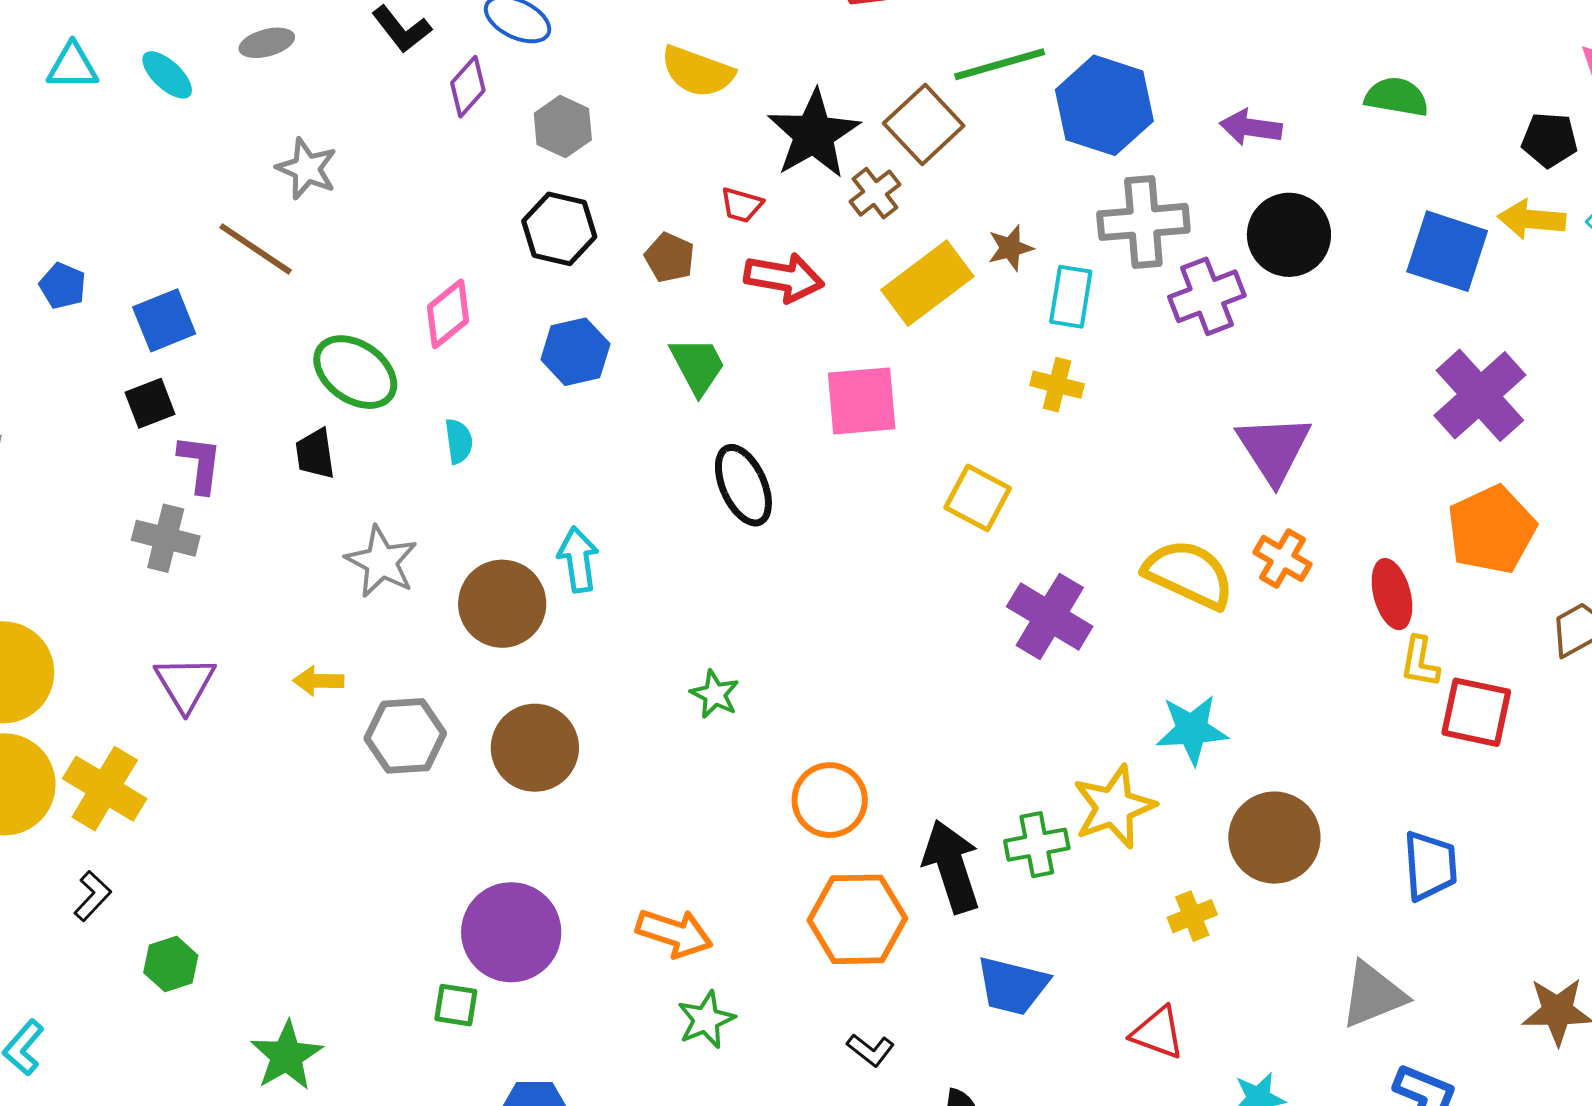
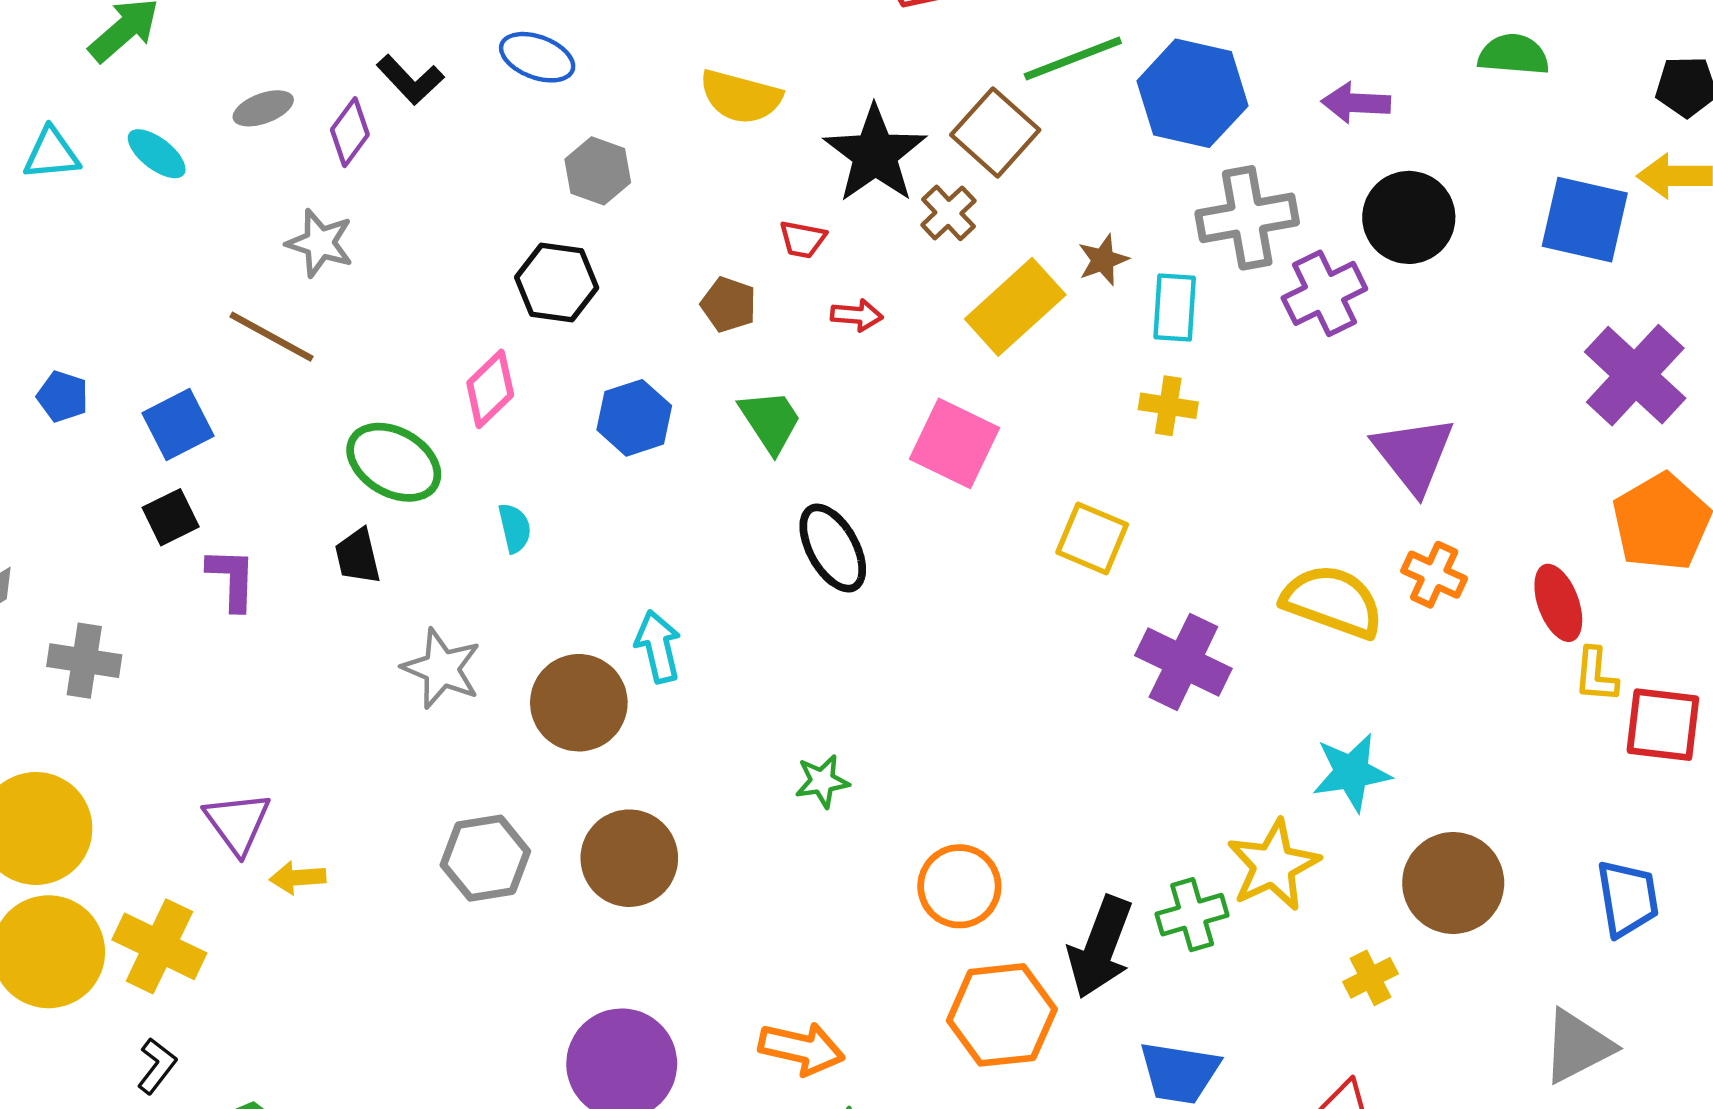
purple diamond: (468, 87) -> (350, 132), moved
black hexagon: (559, 229) -> (557, 283), moved
red arrow: (784, 278) -> (857, 315), size x0.6
pink square: (862, 401) -> (954, 443), turned 36
gray cross: (166, 538) -> (84, 661), moved
yellow arrow: (318, 681) -> (298, 878), moved
green star: (715, 694) -> (822, 781), turned -30
black arrow: (952, 866) -> (1100, 947), turned -136

